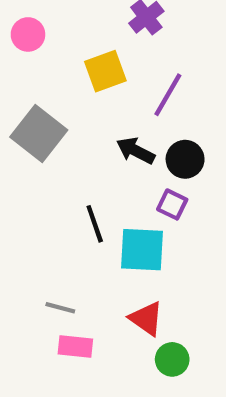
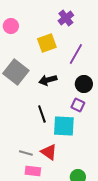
black arrow: (136, 151) -> (48, 80), moved, turned -42
red triangle: (146, 319) -> (49, 152), moved

